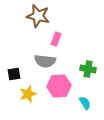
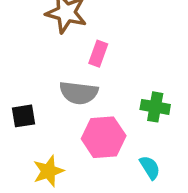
yellow star: (28, 94) -> (48, 171), moved

